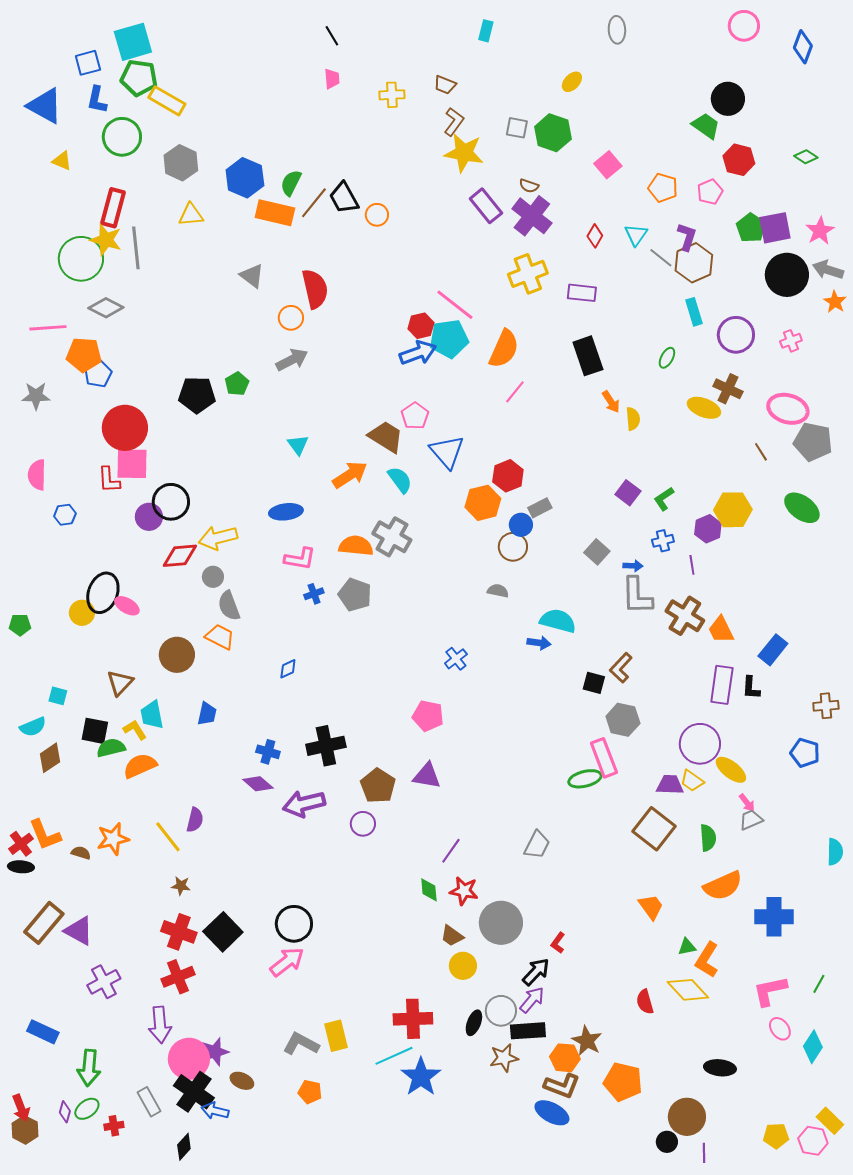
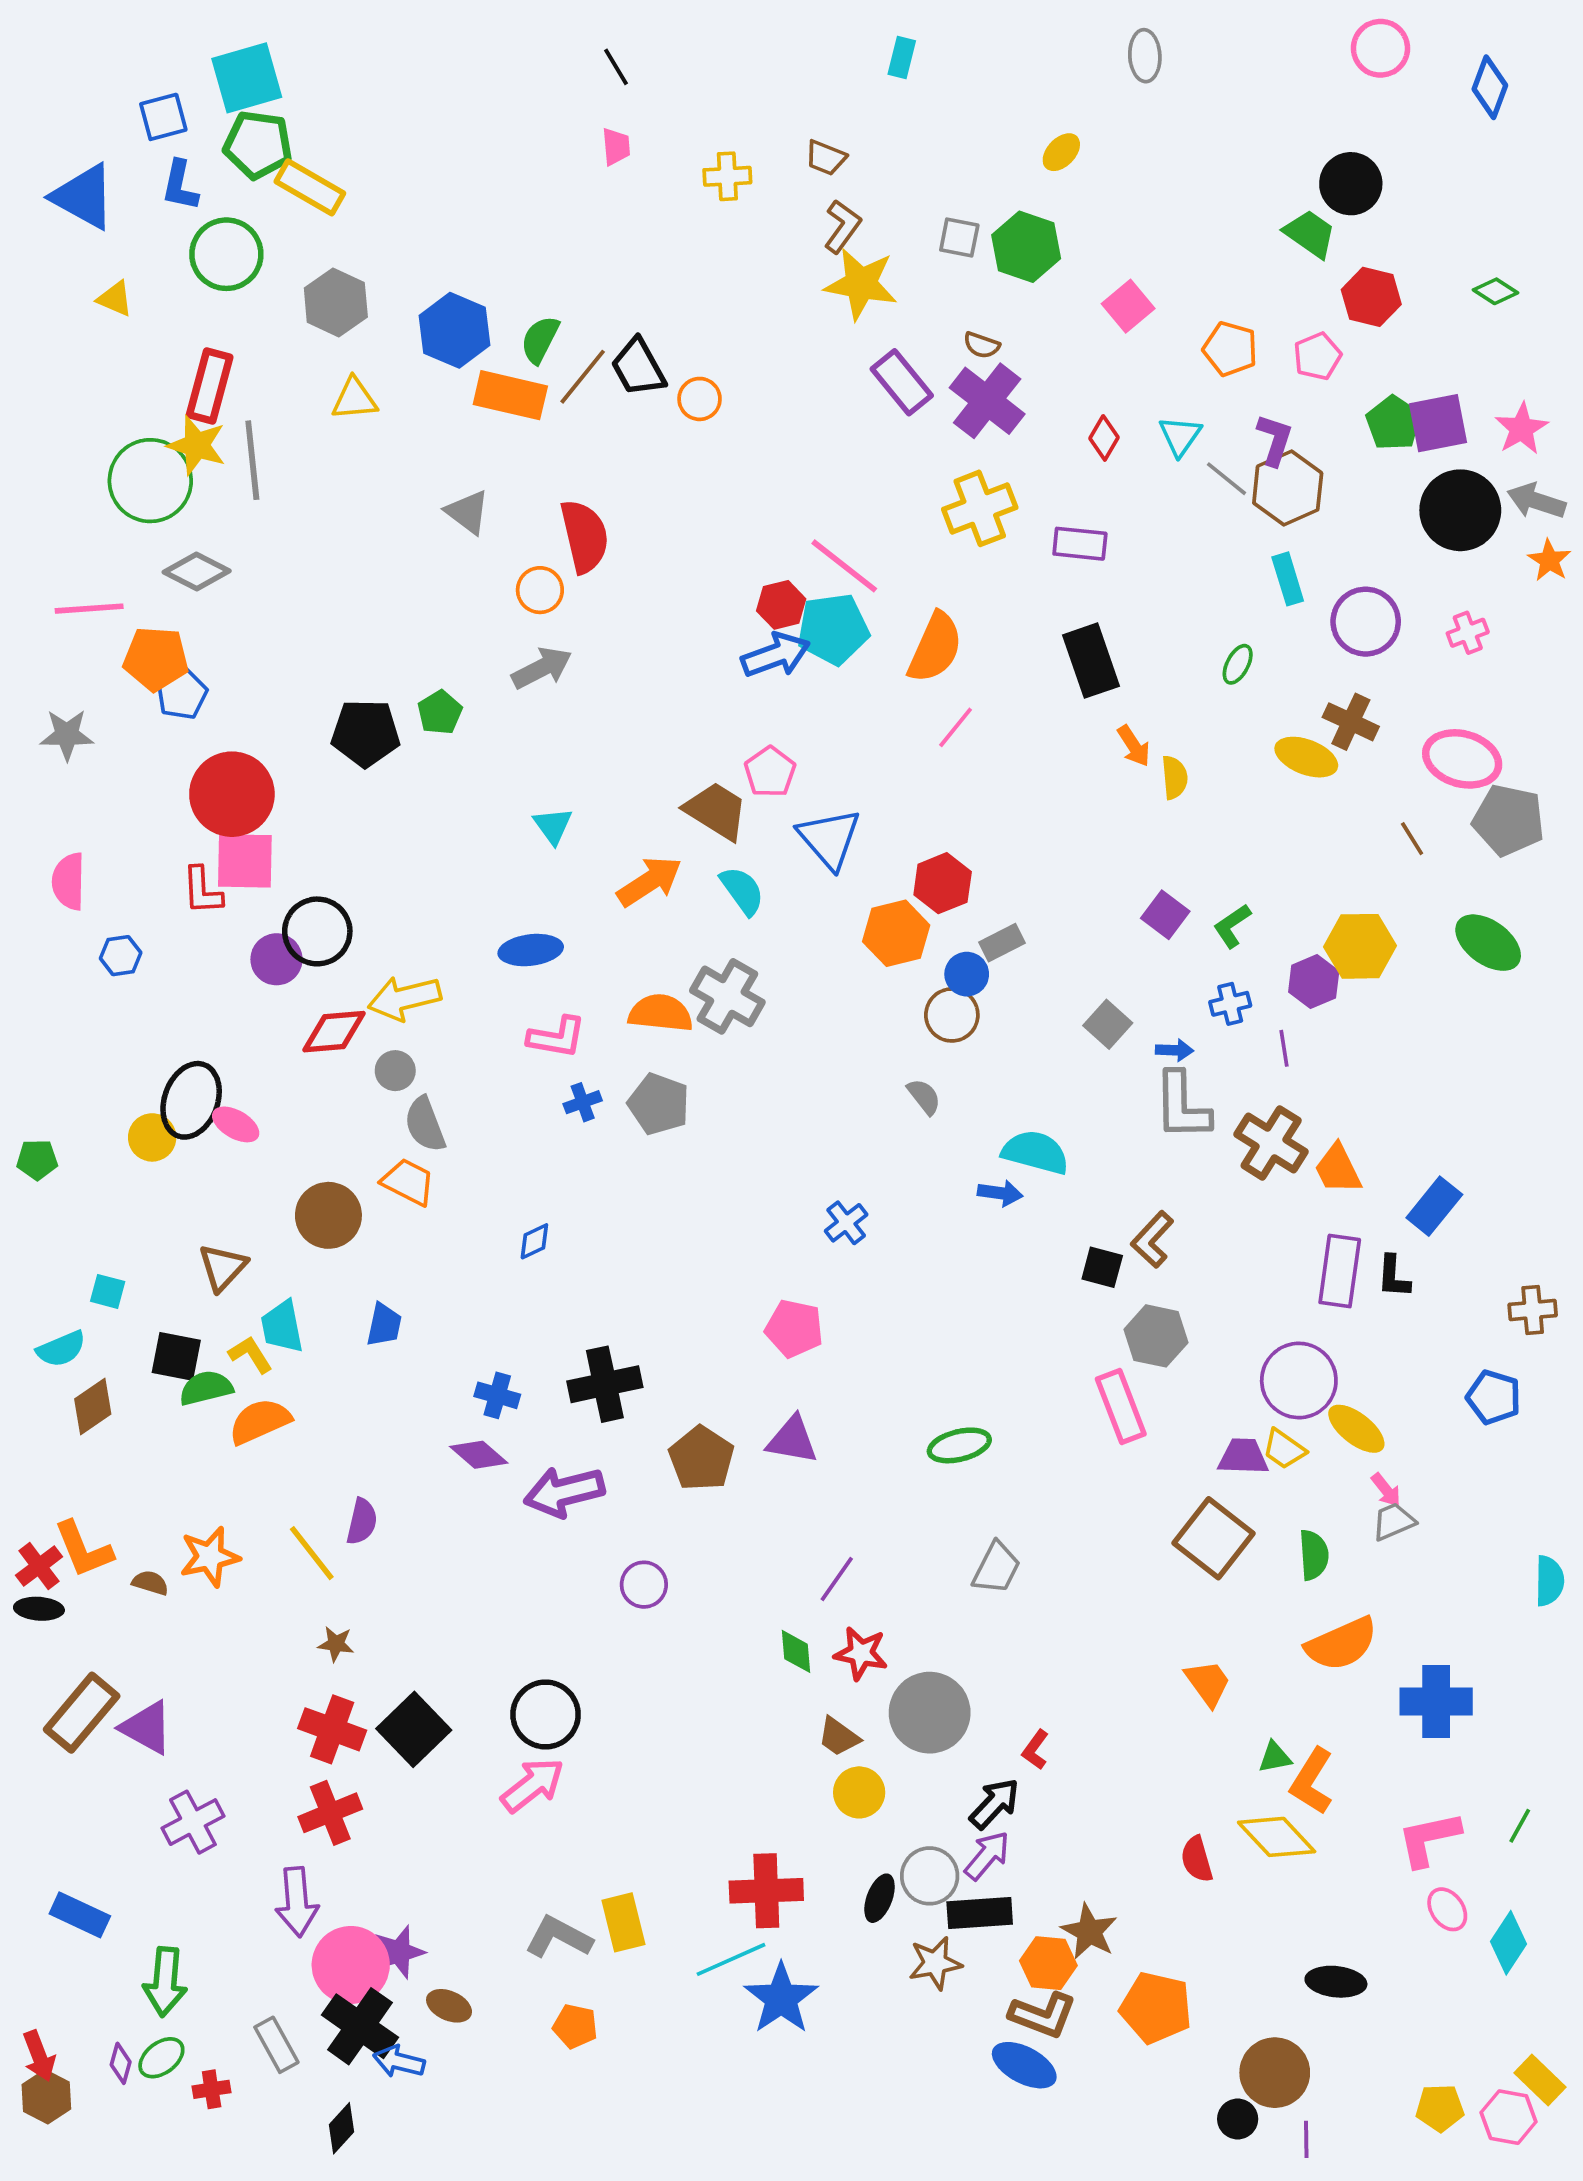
gray semicircle: (498, 591) -> (924, 1097), turned 40
green ellipse: (585, 779) -> (959, 1445), moved
purple circle: (363, 824) -> (644, 1585), moved

